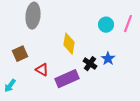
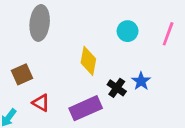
cyan circle: (106, 25) -> (128, 31), moved
red triangle: (42, 70) -> (41, 103), moved

